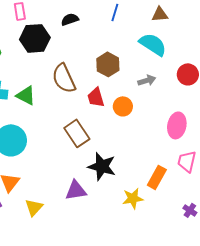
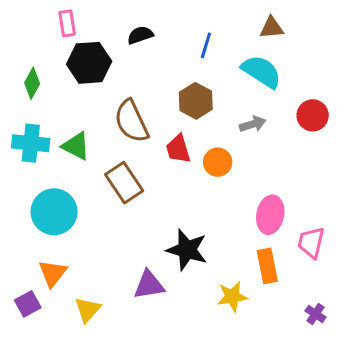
blue line: (115, 12) -> (206, 45), moved
pink ellipse: (177, 125) -> (270, 215), moved
brown rectangle: (77, 133) -> (124, 183), moved
orange rectangle: (157, 177) -> (267, 266), turned -40

